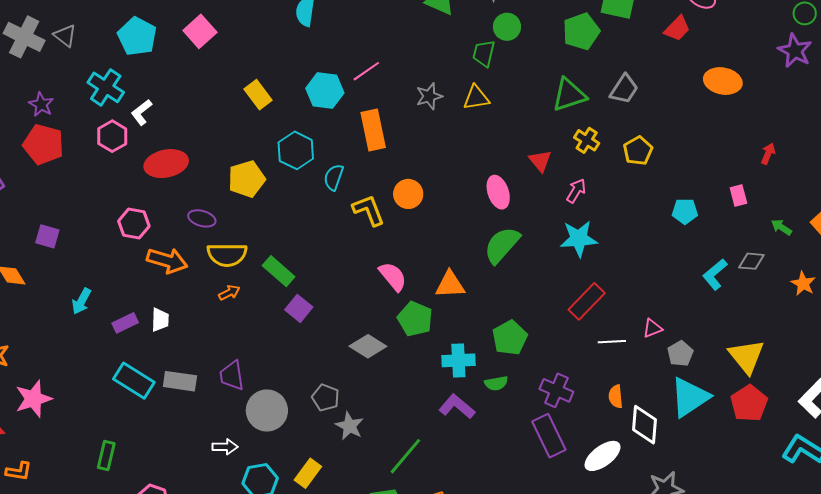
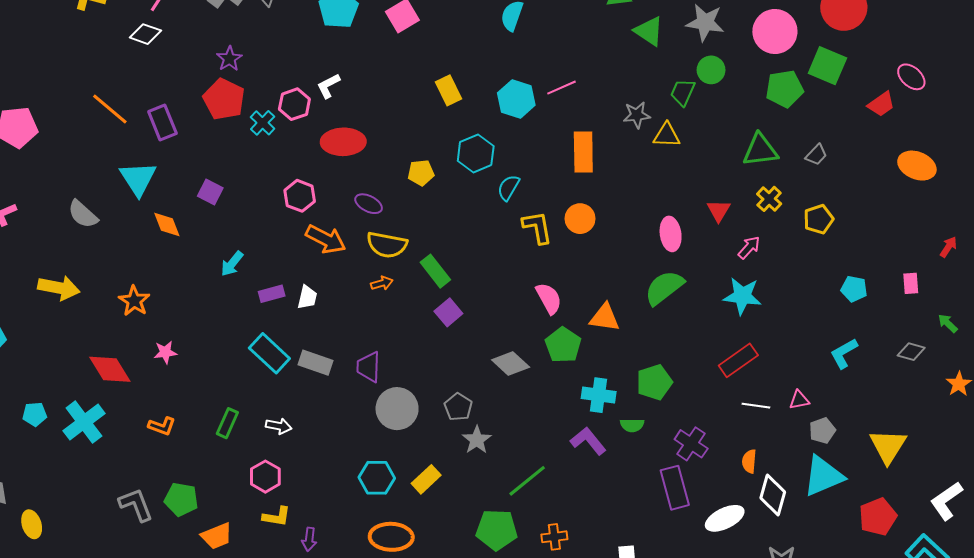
cyan cross: (106, 87) -> (263, 123), moved, size x0.7
gray trapezoid: (624, 89) -> (816, 155), size x0.7
gray star: (429, 96) -> (637, 115), moved
orange rectangle: (373, 130) -> (583, 152), moved
yellow pentagon: (247, 179) -> (421, 173), size x0.7
cyan L-shape: (715, 274) -> (844, 353), moved
pink star: (33, 399) -> (165, 352), size x0.6
red pentagon: (749, 403) -> (878, 517), moved
white arrow: (225, 447) -> (279, 426), moved
orange L-shape: (19, 471) -> (162, 426), moved

